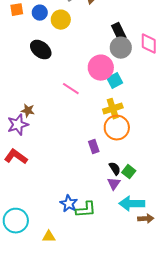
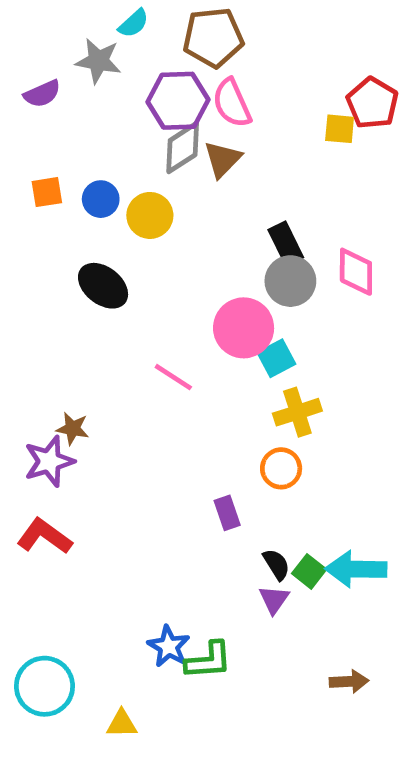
yellow cross: (113, 109) -> (297, 412), moved
orange circle: (117, 128) -> (281, 468), size x0.7
cyan arrow: (132, 204) -> (356, 569), moved

